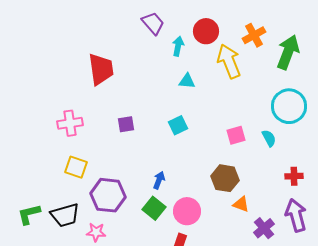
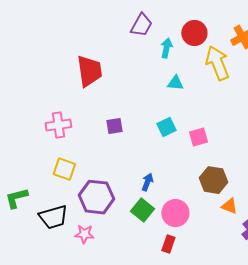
purple trapezoid: (153, 23) -> (141, 25), turned 70
pink square: (236, 135) -> (198, 137), moved
green L-shape: (29, 214) -> (16, 198), moved

